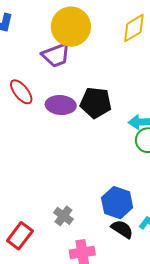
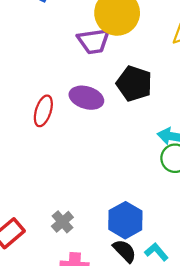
red ellipse: (21, 92) -> (43, 111), moved, turned 44
black pentagon: (96, 103) -> (134, 84), moved

